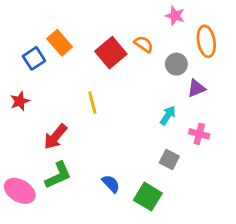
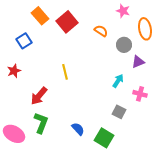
orange rectangle: (60, 43) -> (40, 16), moved
red square: (111, 53) -> (67, 22), moved
green L-shape: (58, 175) -> (41, 123), turned -45

